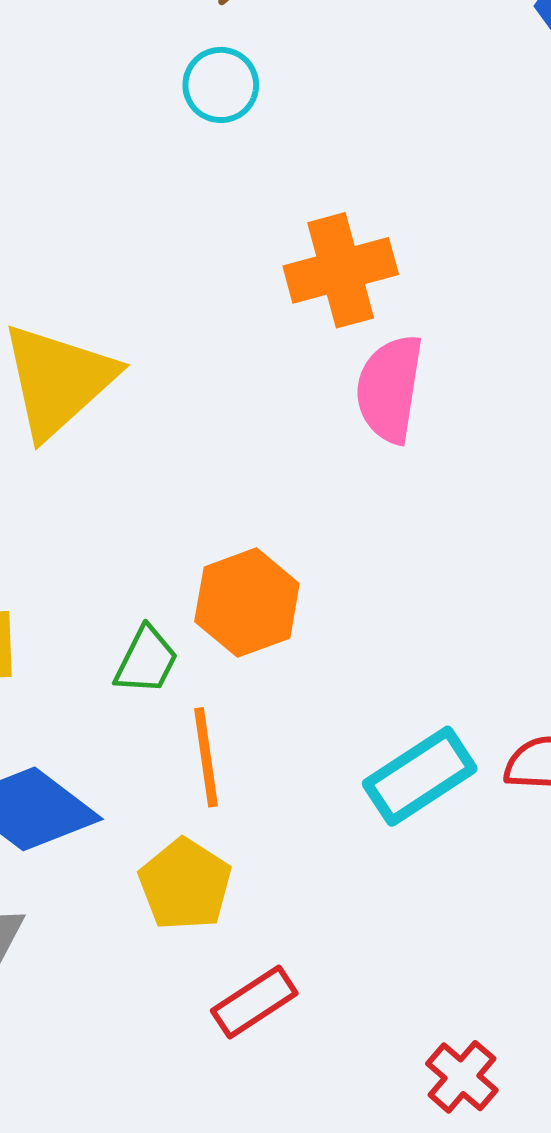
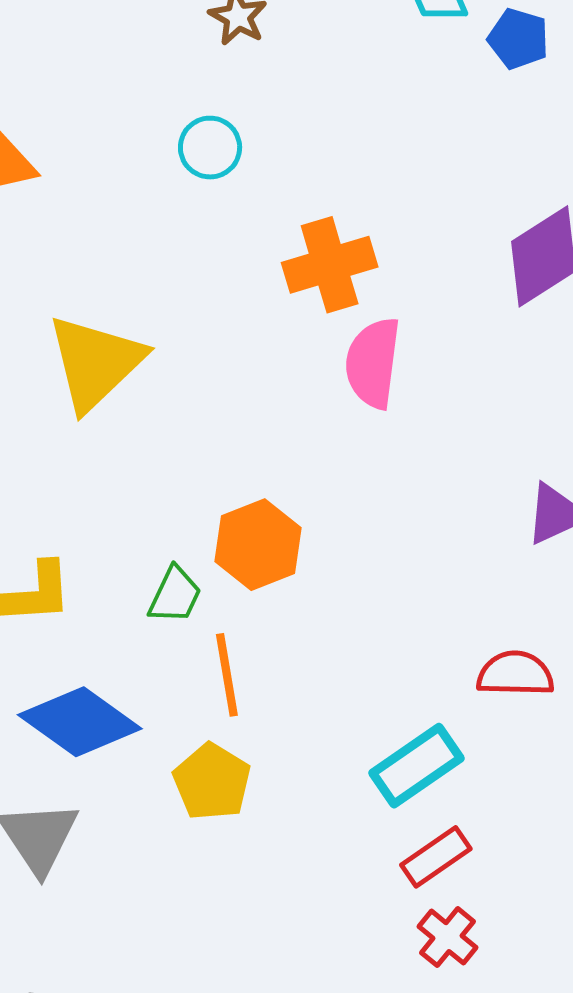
cyan circle: (221, 85) -> (210, 148), moved
cyan rectangle: (420, 776) -> (417, 766), moved
red rectangle: (254, 1002) -> (436, 857), moved

